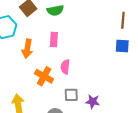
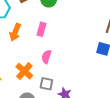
orange cross: (44, 76) -> (24, 71), moved

